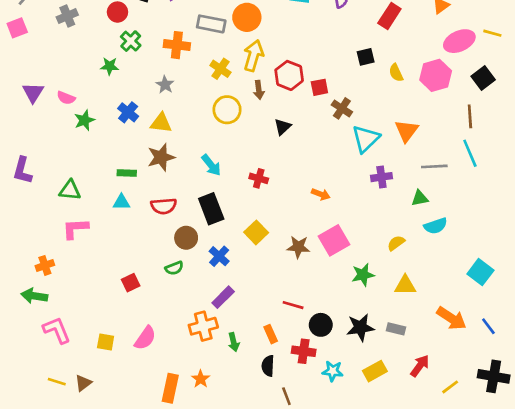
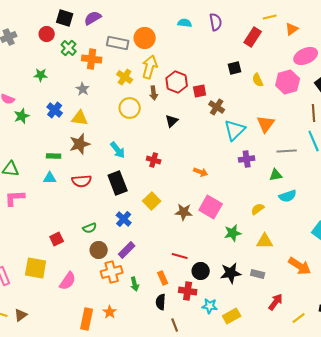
green cross: (131, 41) -> (69, 48), moved
brown circle: (186, 238) -> (99, 250), moved
pink square: (334, 240) -> (211, 207), turned -30
yellow square: (106, 342) -> (36, 268), moved, size x1.6
yellow rectangle: (375, 371) -> (232, 316), moved

